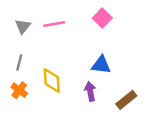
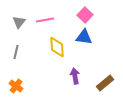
blue triangle: (101, 65) -> (84, 37), moved
yellow diamond: (52, 81) -> (57, 47), moved
orange cross: (19, 90) -> (16, 86), moved

